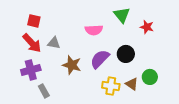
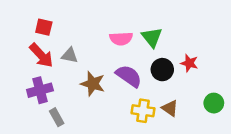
green triangle: (122, 15) -> (152, 37), moved
red star: (147, 27) -> (189, 63), moved
purple semicircle: (100, 59) -> (129, 76), turned 80
green circle: (150, 77) -> (214, 103), moved

